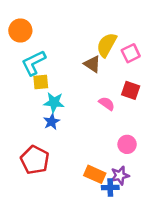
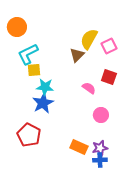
brown triangle: (92, 64) -> (77, 55), turned 42
blue star: (52, 122) -> (43, 103), size x1.5
pink circle: (127, 144) -> (101, 115), moved
blue cross: (110, 188) -> (100, 160), moved

